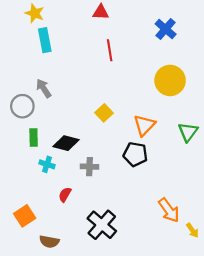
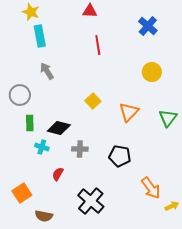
yellow circle: (170, 80) -> (152, 72), size x0.7
gray arrow: (44, 88) -> (47, 71), moved
black pentagon: (135, 154) -> (120, 156), moved
yellow arrow: (192, 230) -> (172, 206), turned -80

